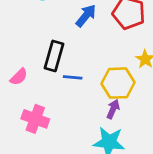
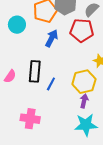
pink semicircle: (19, 77) -> (10, 76), moved
blue line: (73, 77) -> (51, 84), turned -56

